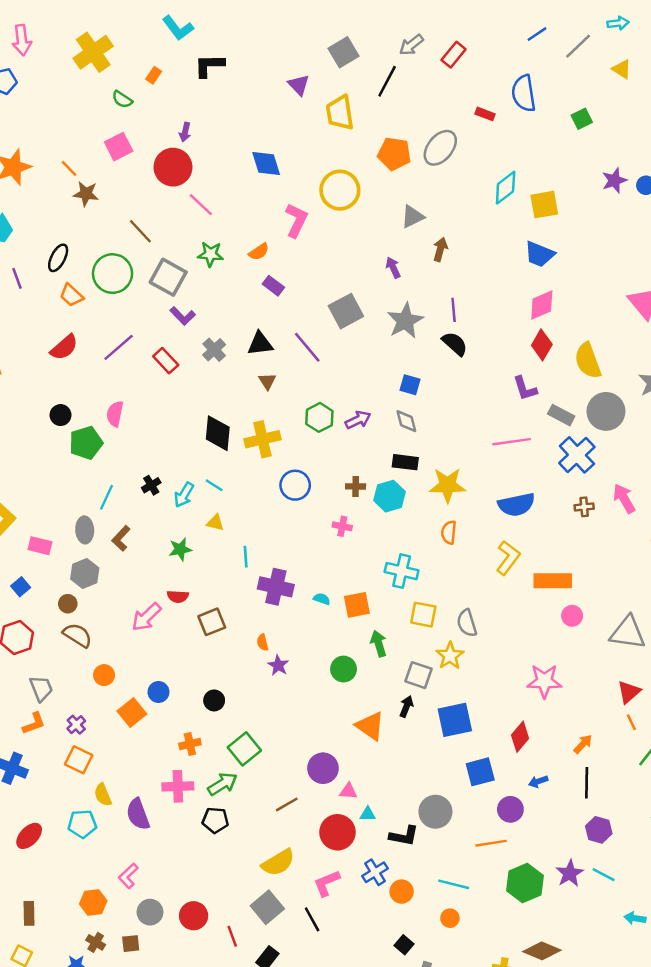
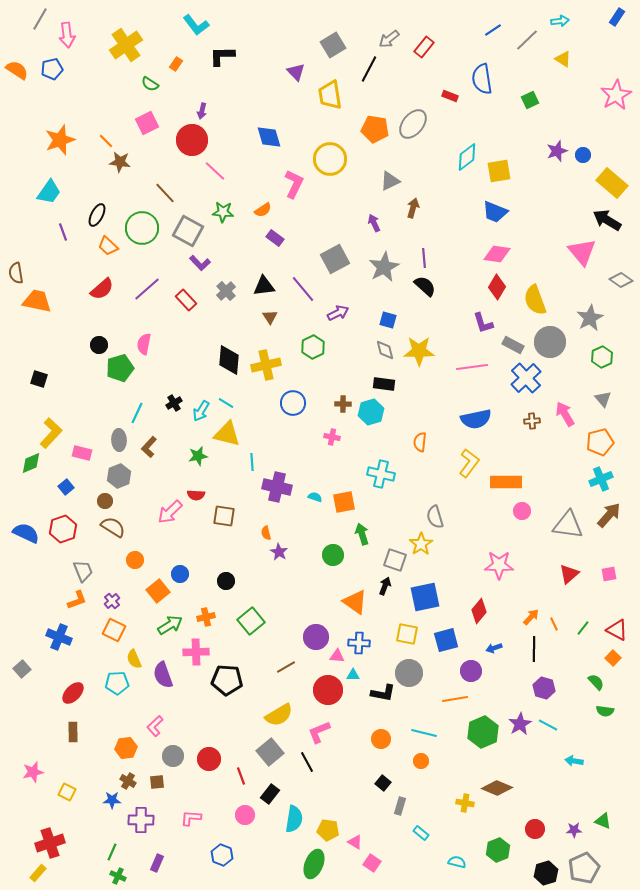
pink diamond: (542, 305) -> (497, 254), turned 32
purple arrow: (358, 420) -> (338, 313), moved
yellow star: (448, 485) -> (419, 351), moved
yellow triangle: (215, 523) -> (227, 434), size x1.8
yellow square: (423, 615) -> (407, 634), moved
brown square: (212, 622) -> (224, 516), turned 30
orange line: (631, 722) -> (554, 624), moved
green arrow: (223, 784) -> (170, 625), moved
black pentagon: (215, 820) -> (227, 680), size x1.4
blue cross: (375, 872) -> (359, 643), moved, turned 35
brown rectangle: (29, 913) -> (73, 732), moved

